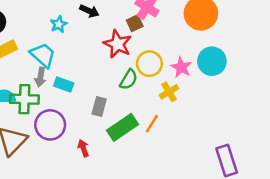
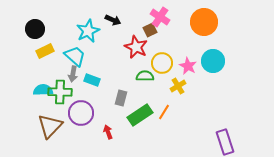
cyan star: (59, 24) -> (88, 31), size x1.6
green semicircle: (129, 80) -> (145, 76), turned -120

